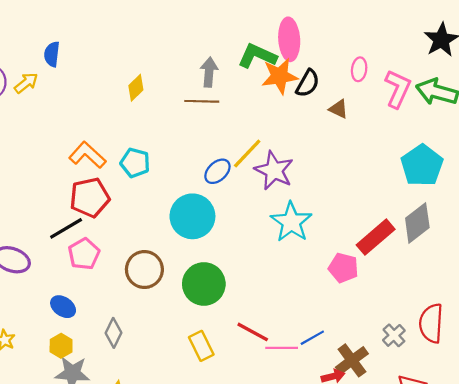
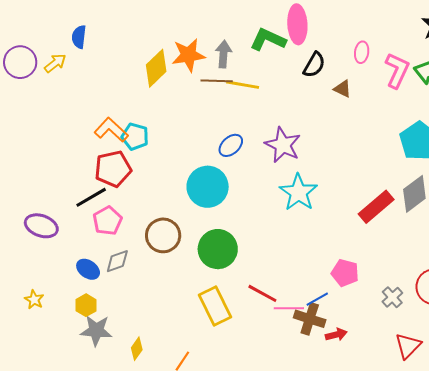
orange star: (280, 76) -> (188, 55), moved
yellow diamond: (136, 88) -> (156, 68), size x1.5
yellow line: (247, 154) -> (243, 85), moved, turned 56
cyan pentagon: (135, 163) -> (135, 137), moved
pink pentagon: (343, 268) -> (345, 273), moved
gray diamond: (114, 333) -> (117, 261), moved, turned 44
yellow rectangle: (201, 346) -> (215, 306), size x1.4
brown cross: (352, 360) -> (310, 319), moved, turned -36

